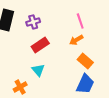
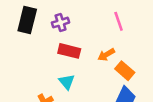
orange arrow: (76, 40) -> (106, 55), moved
red rectangle: (40, 45) -> (69, 51), turned 48

